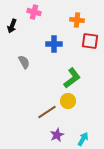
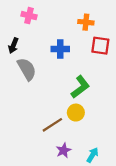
pink cross: (34, 12) -> (29, 16), moved
black arrow: (12, 26) -> (13, 46), moved
gray semicircle: (24, 62) -> (27, 69), size x1.5

